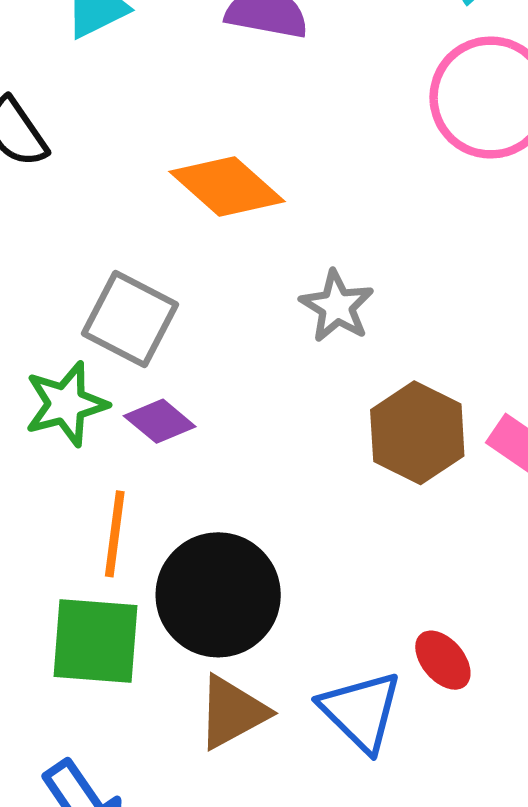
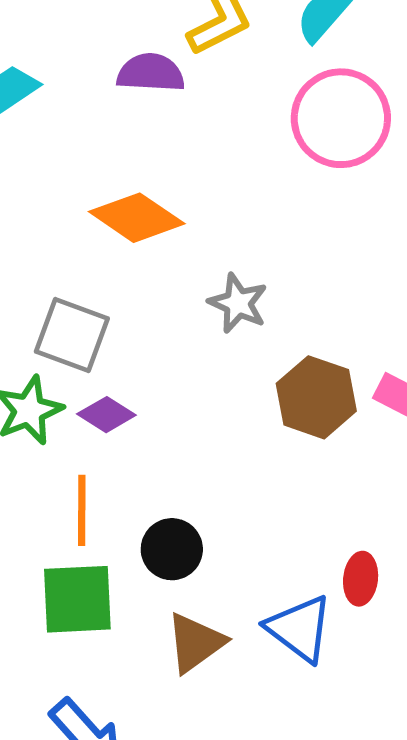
black circle: (218, 595) -> (172, 549), size x0.6
red ellipse: (443, 660) -> (361, 579), turned 54

